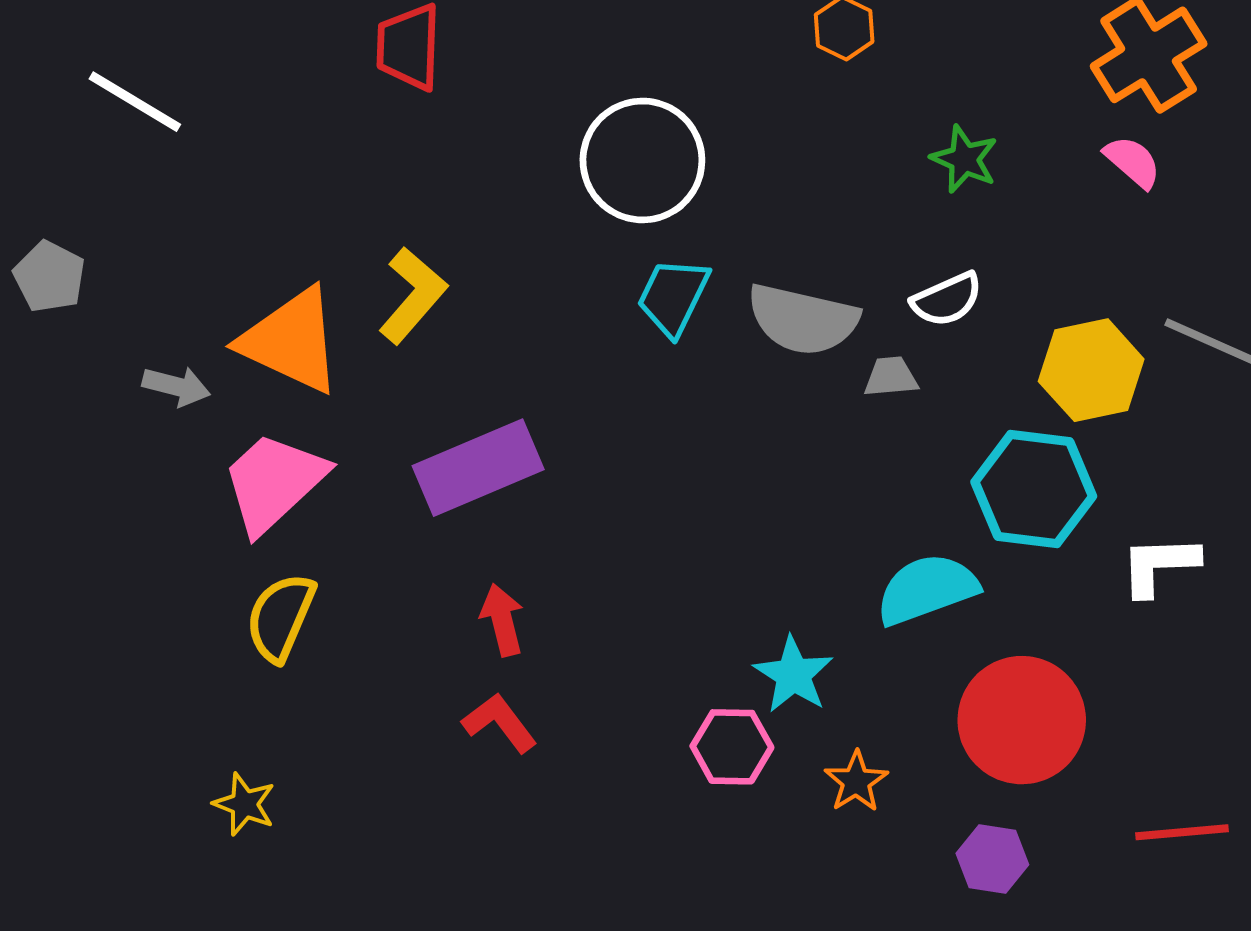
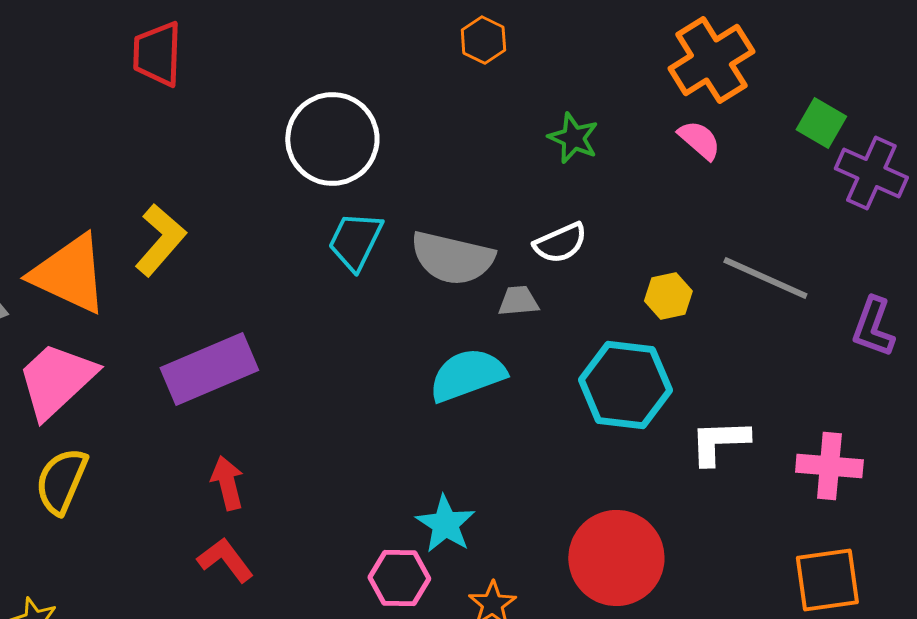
yellow hexagon: (1091, 370) -> (668, 296), size x0.6
cyan semicircle: (927, 589) -> (467, 375), moved

